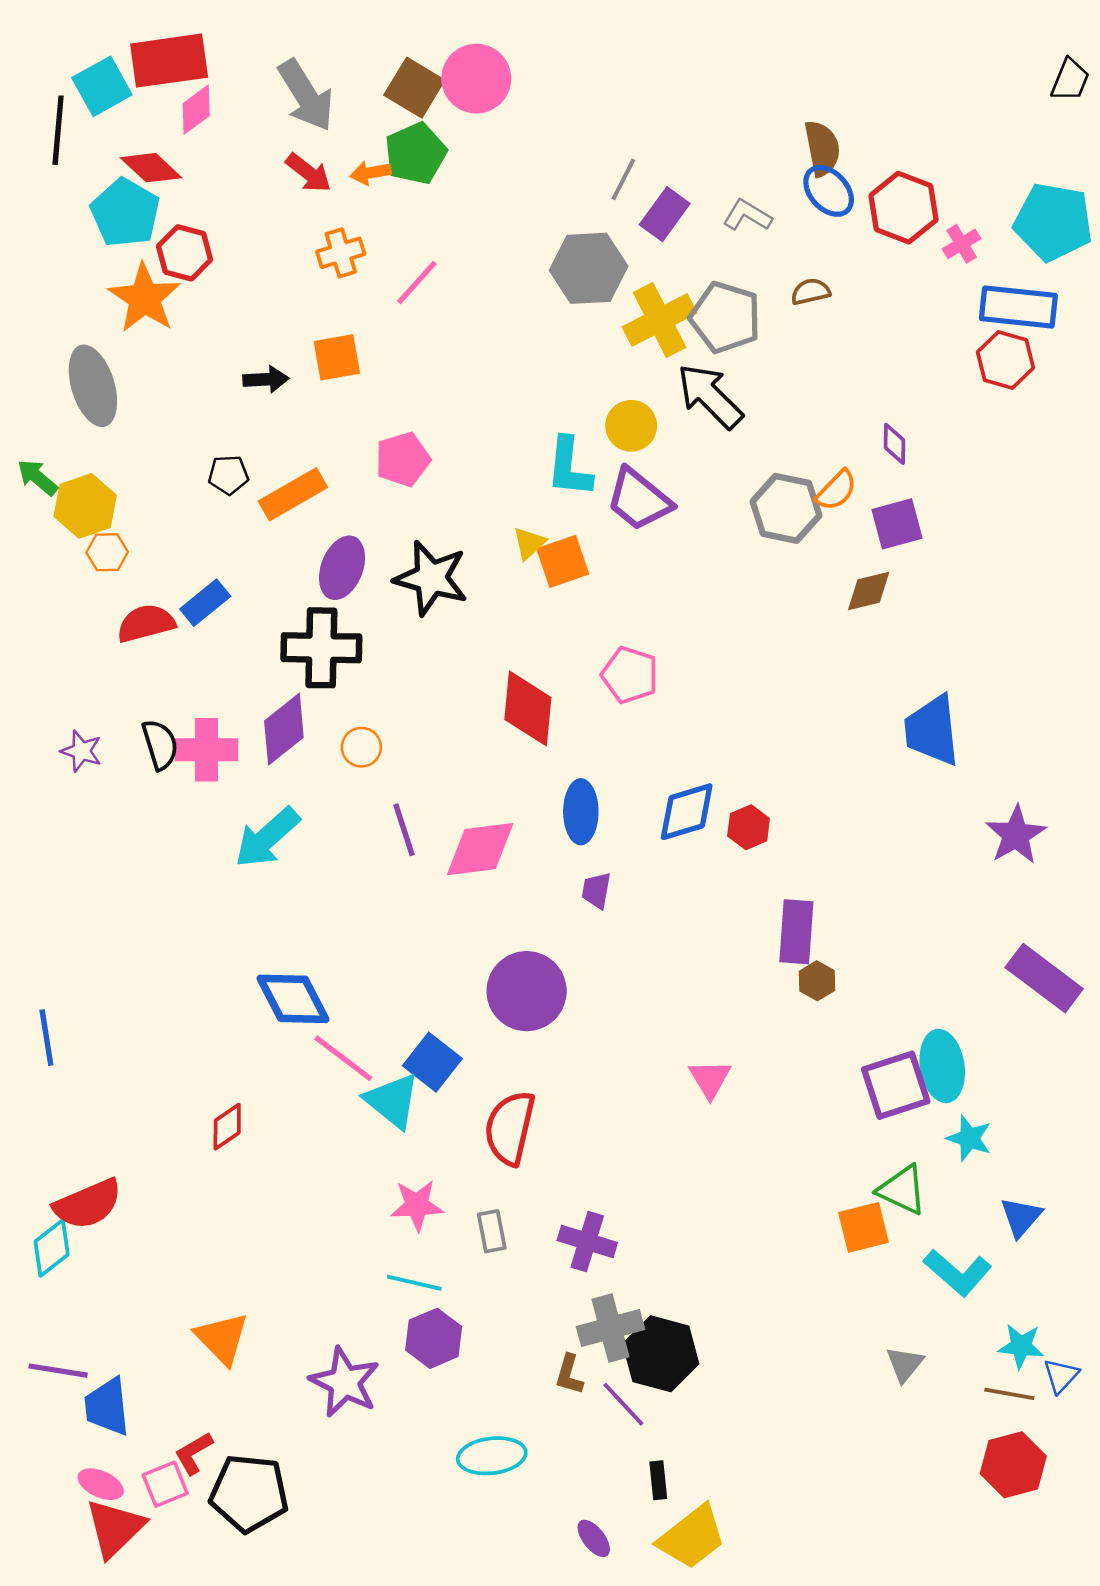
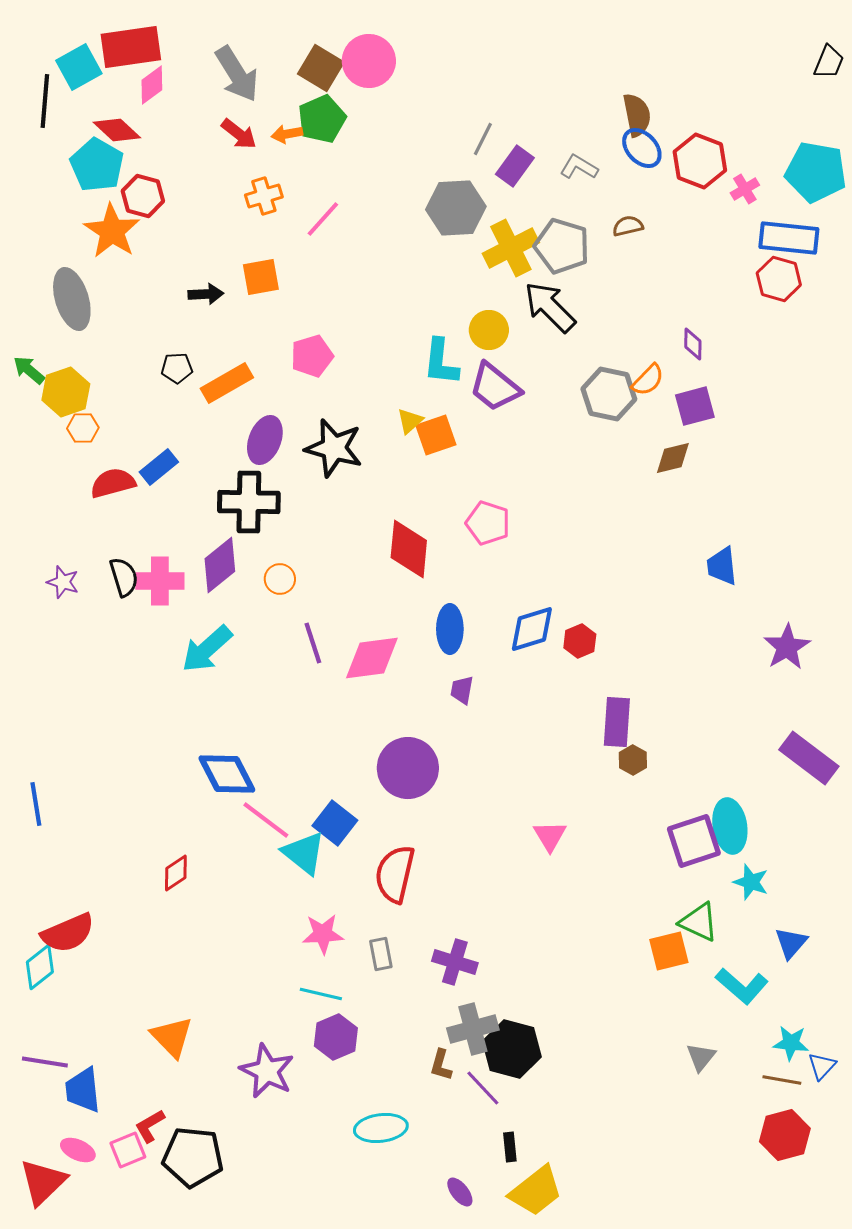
blue trapezoid: (932, 730) -> (722, 566), size x0.7
red triangle: (115, 1528) -> (43, 1182), moved

